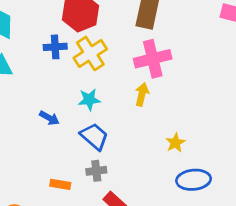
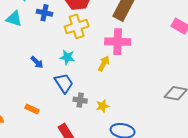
blue cross: (55, 47) -> (44, 13), moved
yellow star: (175, 143) -> (102, 106), moved
gray cross: (96, 171) -> (80, 100), moved

